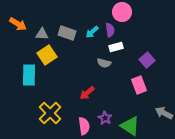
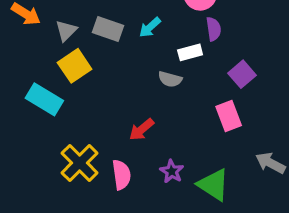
purple semicircle: (110, 30) -> (214, 29), moved
gray triangle: (42, 34) -> (66, 31), turned -48
cyan rectangle: (29, 75) -> (44, 99), turned -60
pink semicircle: (84, 126) -> (121, 175), moved

